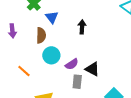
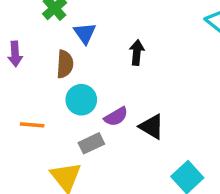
orange line: (24, 71) -> (32, 125), turned -40
gray rectangle: (77, 82) -> (91, 143), moved, turned 56

